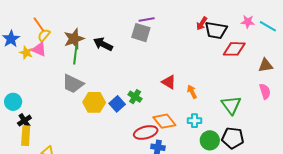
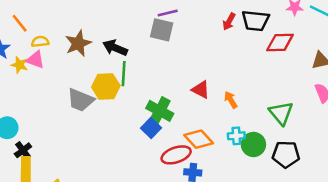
red arrow: (202, 23) -> (229, 22), moved
orange line: (39, 24) -> (20, 23), moved
yellow semicircle: (44, 35) -> (40, 42), turned 48
green line: (75, 55) -> (124, 74), moved
green cross: (135, 97) -> (160, 111), size x1.5
yellow hexagon: (94, 102) -> (106, 86), moved
blue square: (117, 104) -> (151, 128), moved
green circle: (210, 140) -> (253, 144), moved

